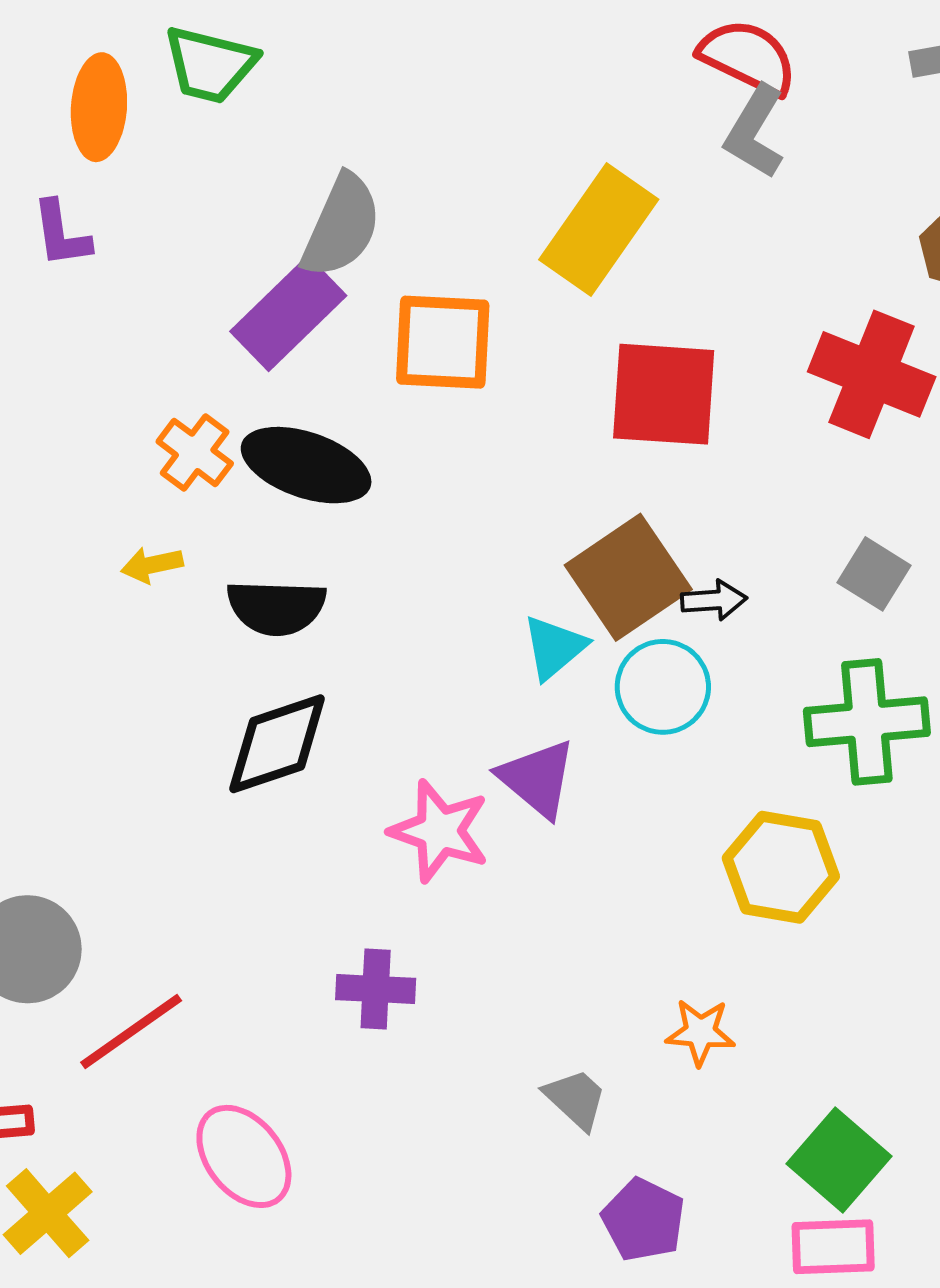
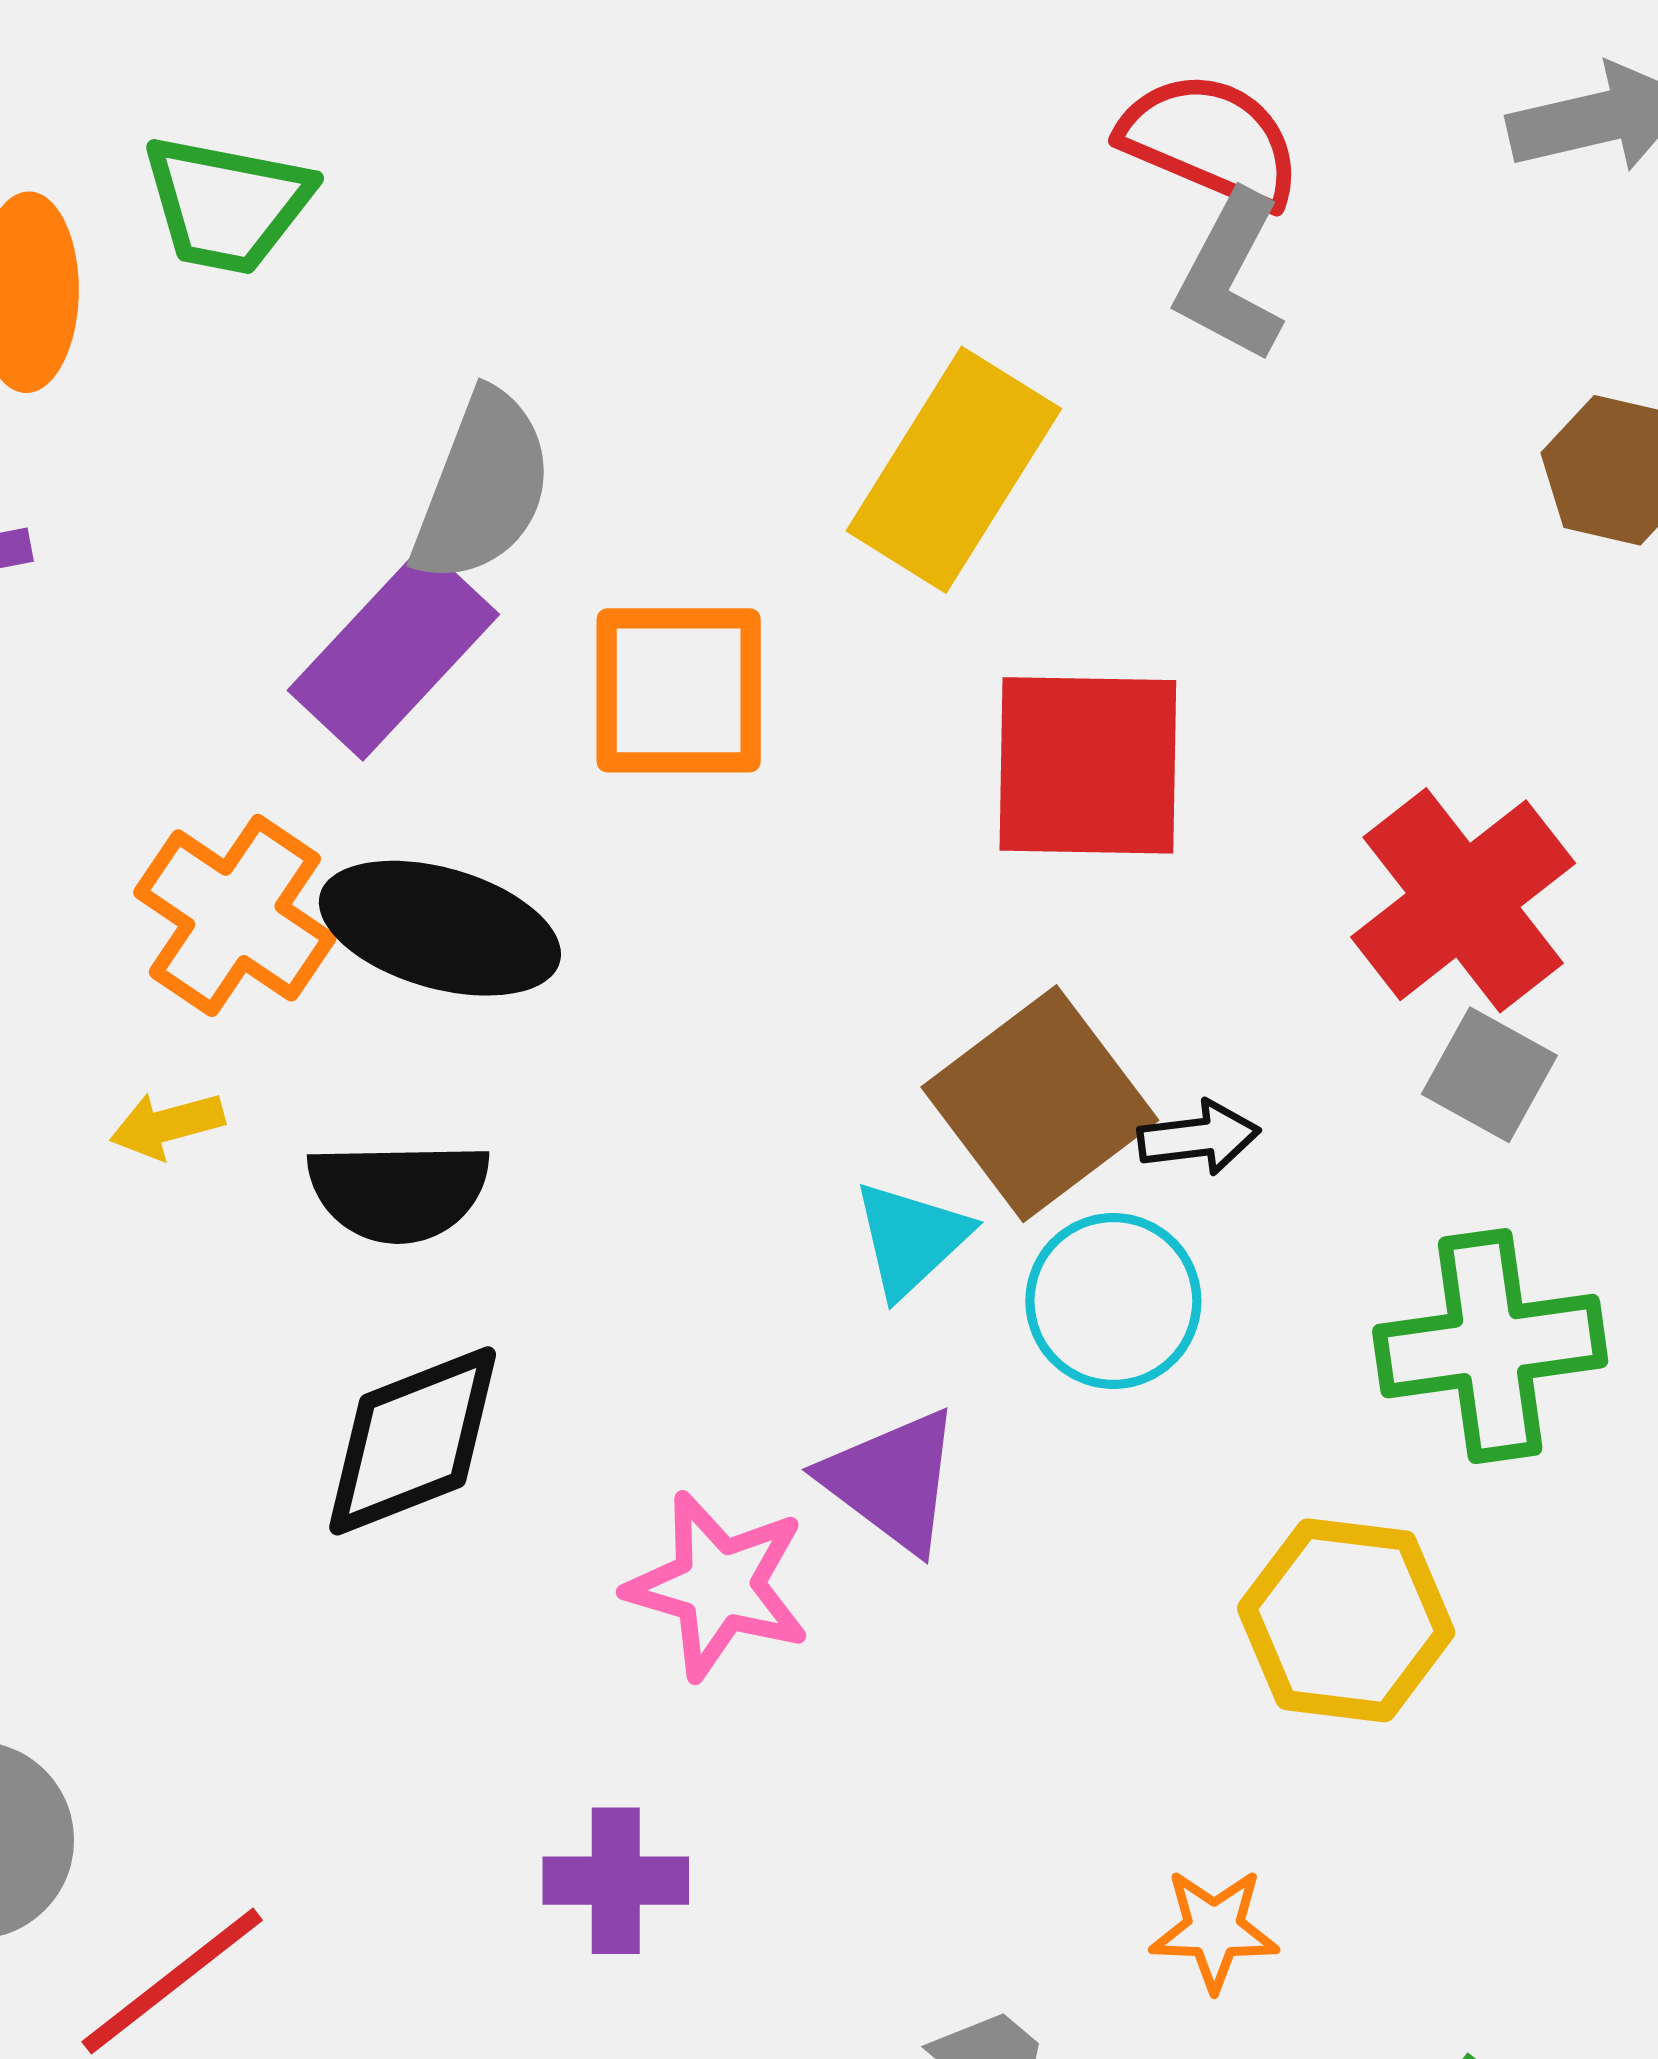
red cross: (872, 374) -> (1463, 900), moved, turned 33
orange cross: (195, 452) -> (235, 915), size x1.4

